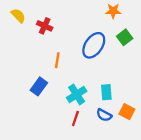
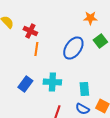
orange line: (57, 60) -> (36, 49), moved
cyan cross: (77, 94) -> (52, 82), moved, turned 36

